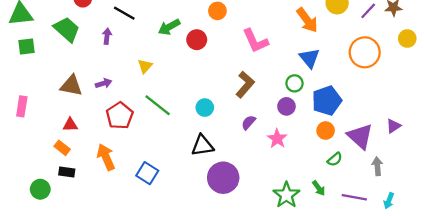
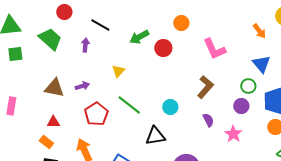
orange arrow: (307, 20) -> (259, 31), size x0.7
purple semicircle: (248, 122) -> (208, 120), turned 112
black triangle: (202, 146) -> (155, 136), moved

